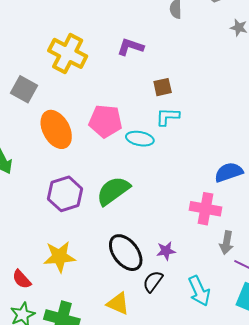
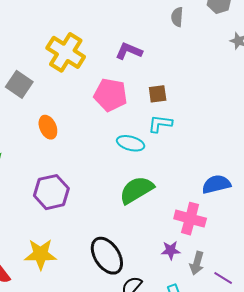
pink pentagon: (105, 121) -> (110, 95), moved
orange ellipse: (56, 129) -> (48, 127), size x0.6
green semicircle: (113, 191) -> (136, 190), moved
gray arrow: (226, 243) -> (197, 263), moved
purple star: (166, 251) -> (171, 250), moved

